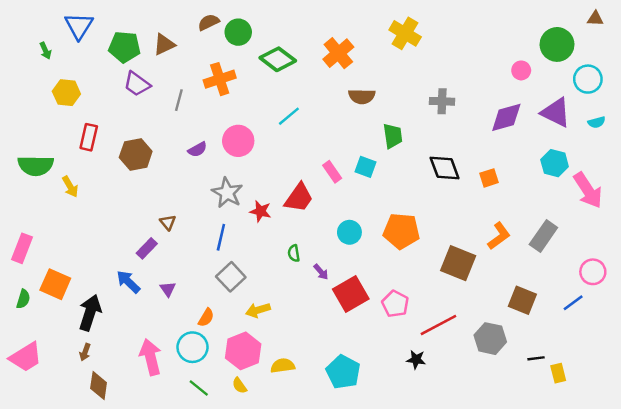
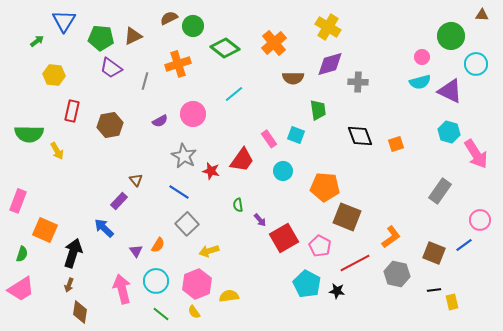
green arrow: (45, 51) -> (37, 41), turned -104
purple diamond: (506, 117) -> (330, 64), moved
cyan semicircle: (597, 122) -> (420, 82), moved, size x1.5
cyan circle: (349, 232) -> (283, 171), moved
orange L-shape: (499, 236) -> (391, 237), moved
blue line: (221, 237) -> (179, 192), turned -70
brown square: (458, 263) -> (347, 217), moved
purple triangle: (168, 289) -> (136, 251), moved
green semicircle: (23, 299) -> (22, 254), moved
brown square: (522, 300) -> (434, 253), moved
orange semicircle: (206, 318) -> (158, 245), moved
cyan pentagon: (343, 372) -> (307, 284), moved

